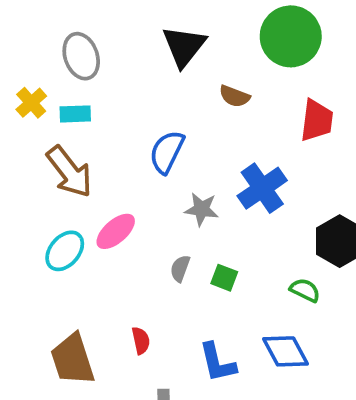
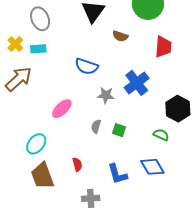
blue semicircle: (167, 152) -> (87, 66), turned -95
brown arrow: (69, 172) -> (19, 79), moved, turned -92
cyan ellipse: (65, 251) -> (36, 144), moved

